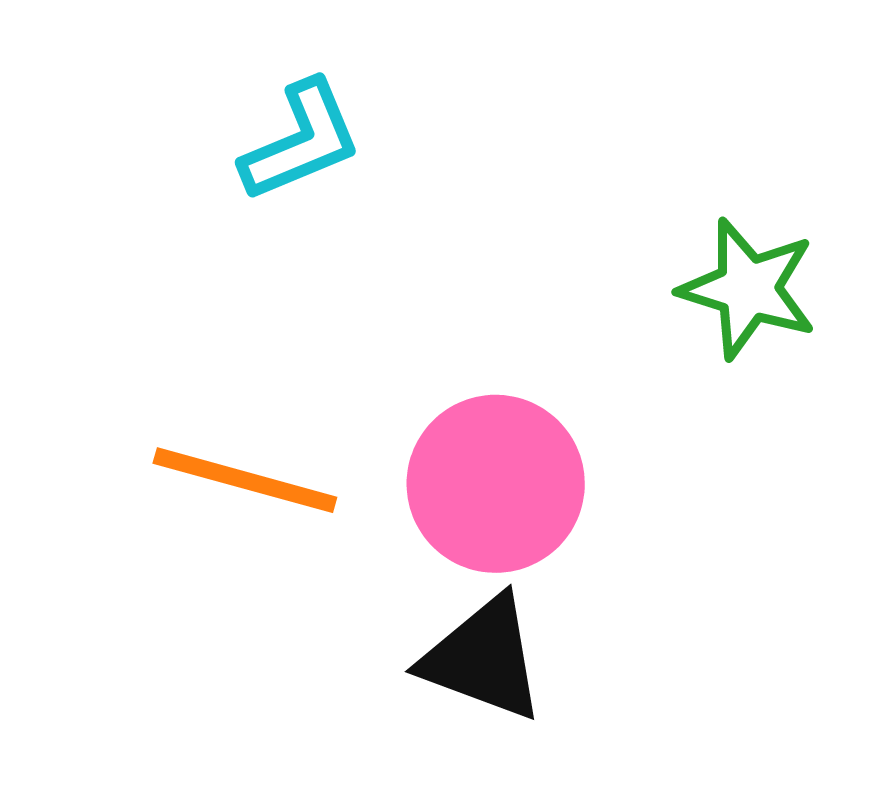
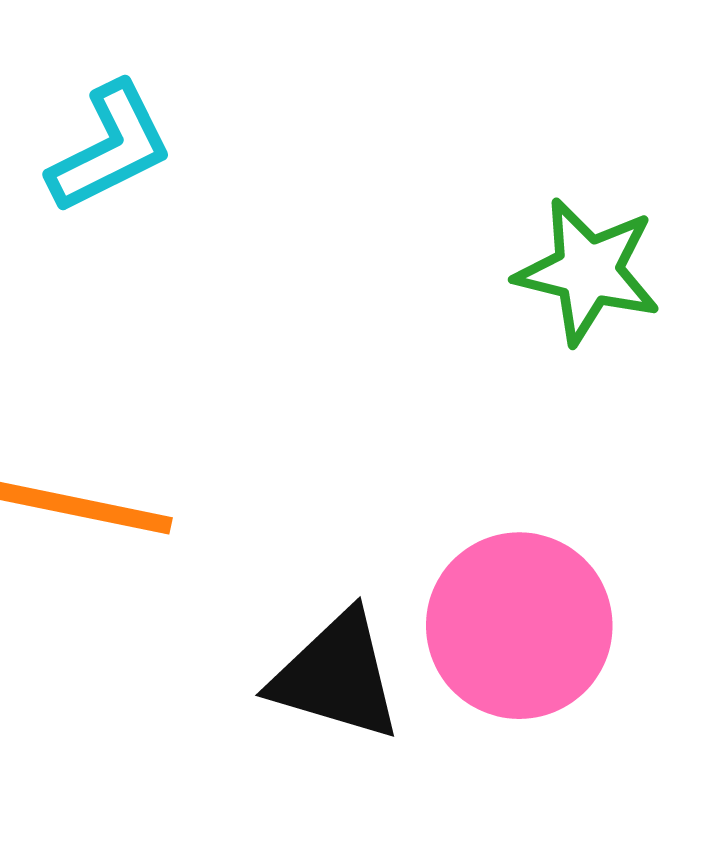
pink circle: (496, 484) -> (519, 626), moved

